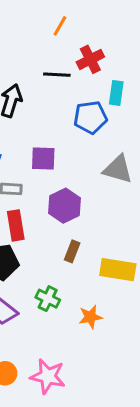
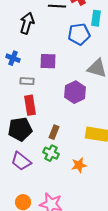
purple hexagon: (64, 206) -> (75, 92), moved
brown rectangle: (72, 251) -> (54, 132), moved

